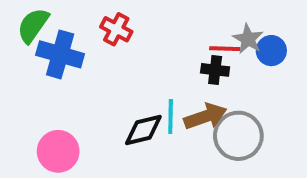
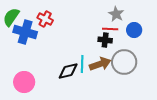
red cross: (116, 29) -> (45, 19), moved
gray star: (248, 39) -> (116, 14), moved
gray circle: (238, 136) -> (124, 62), moved

